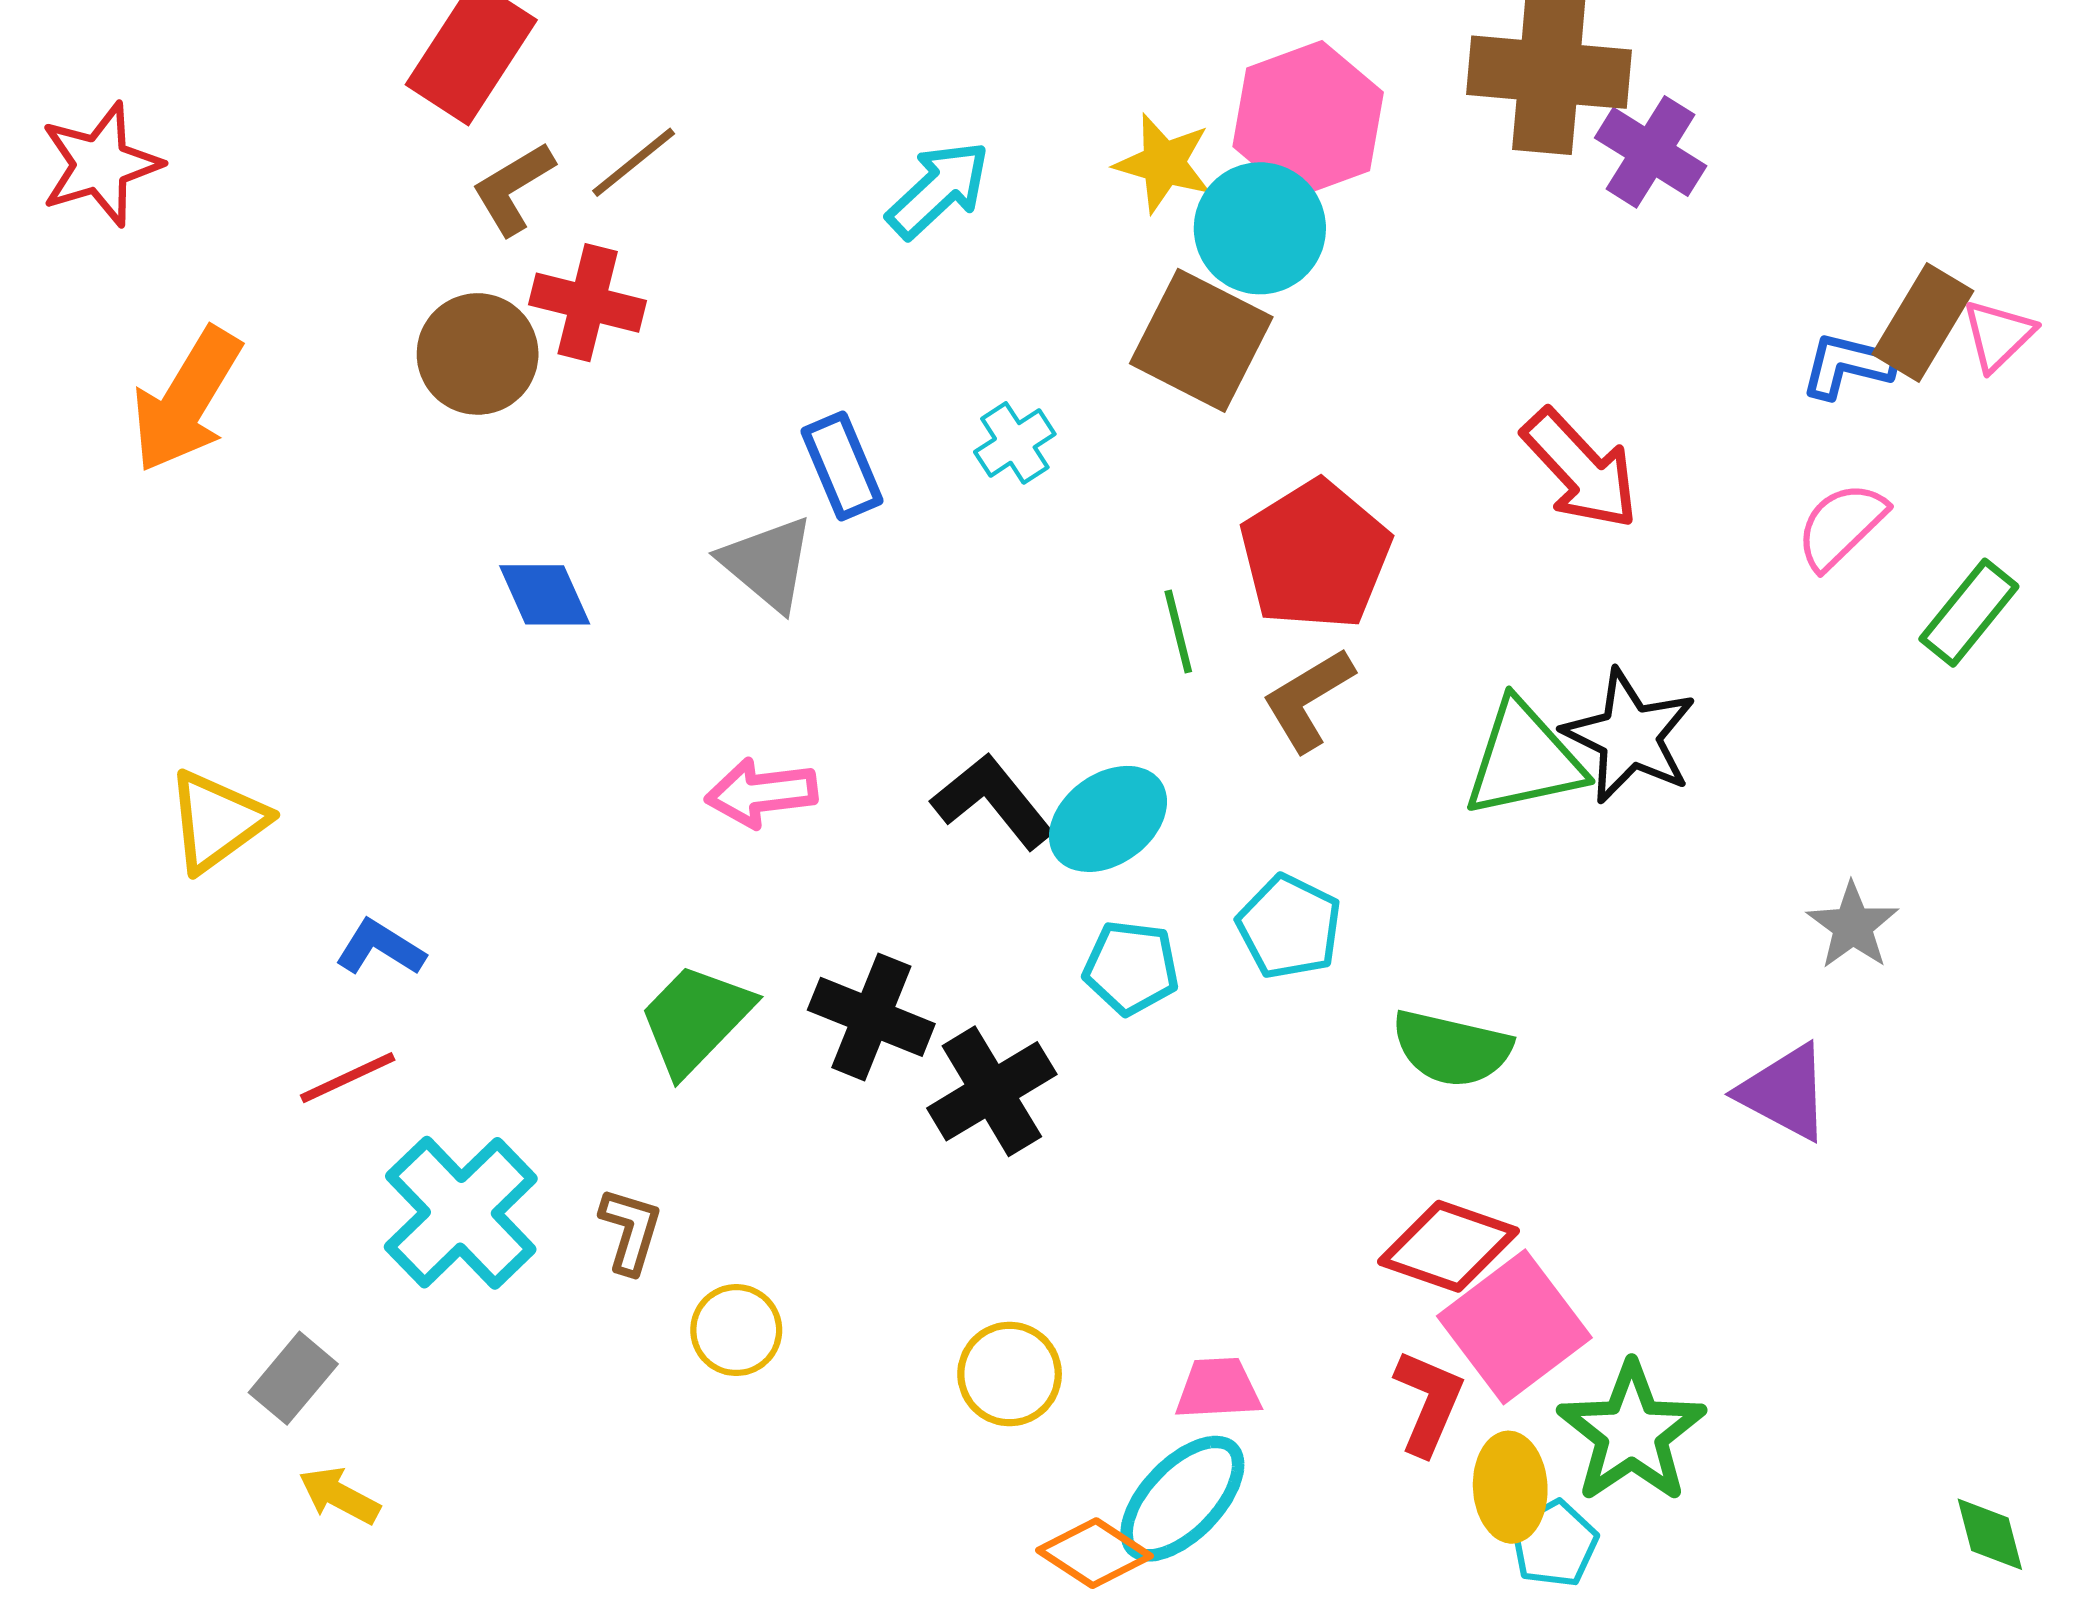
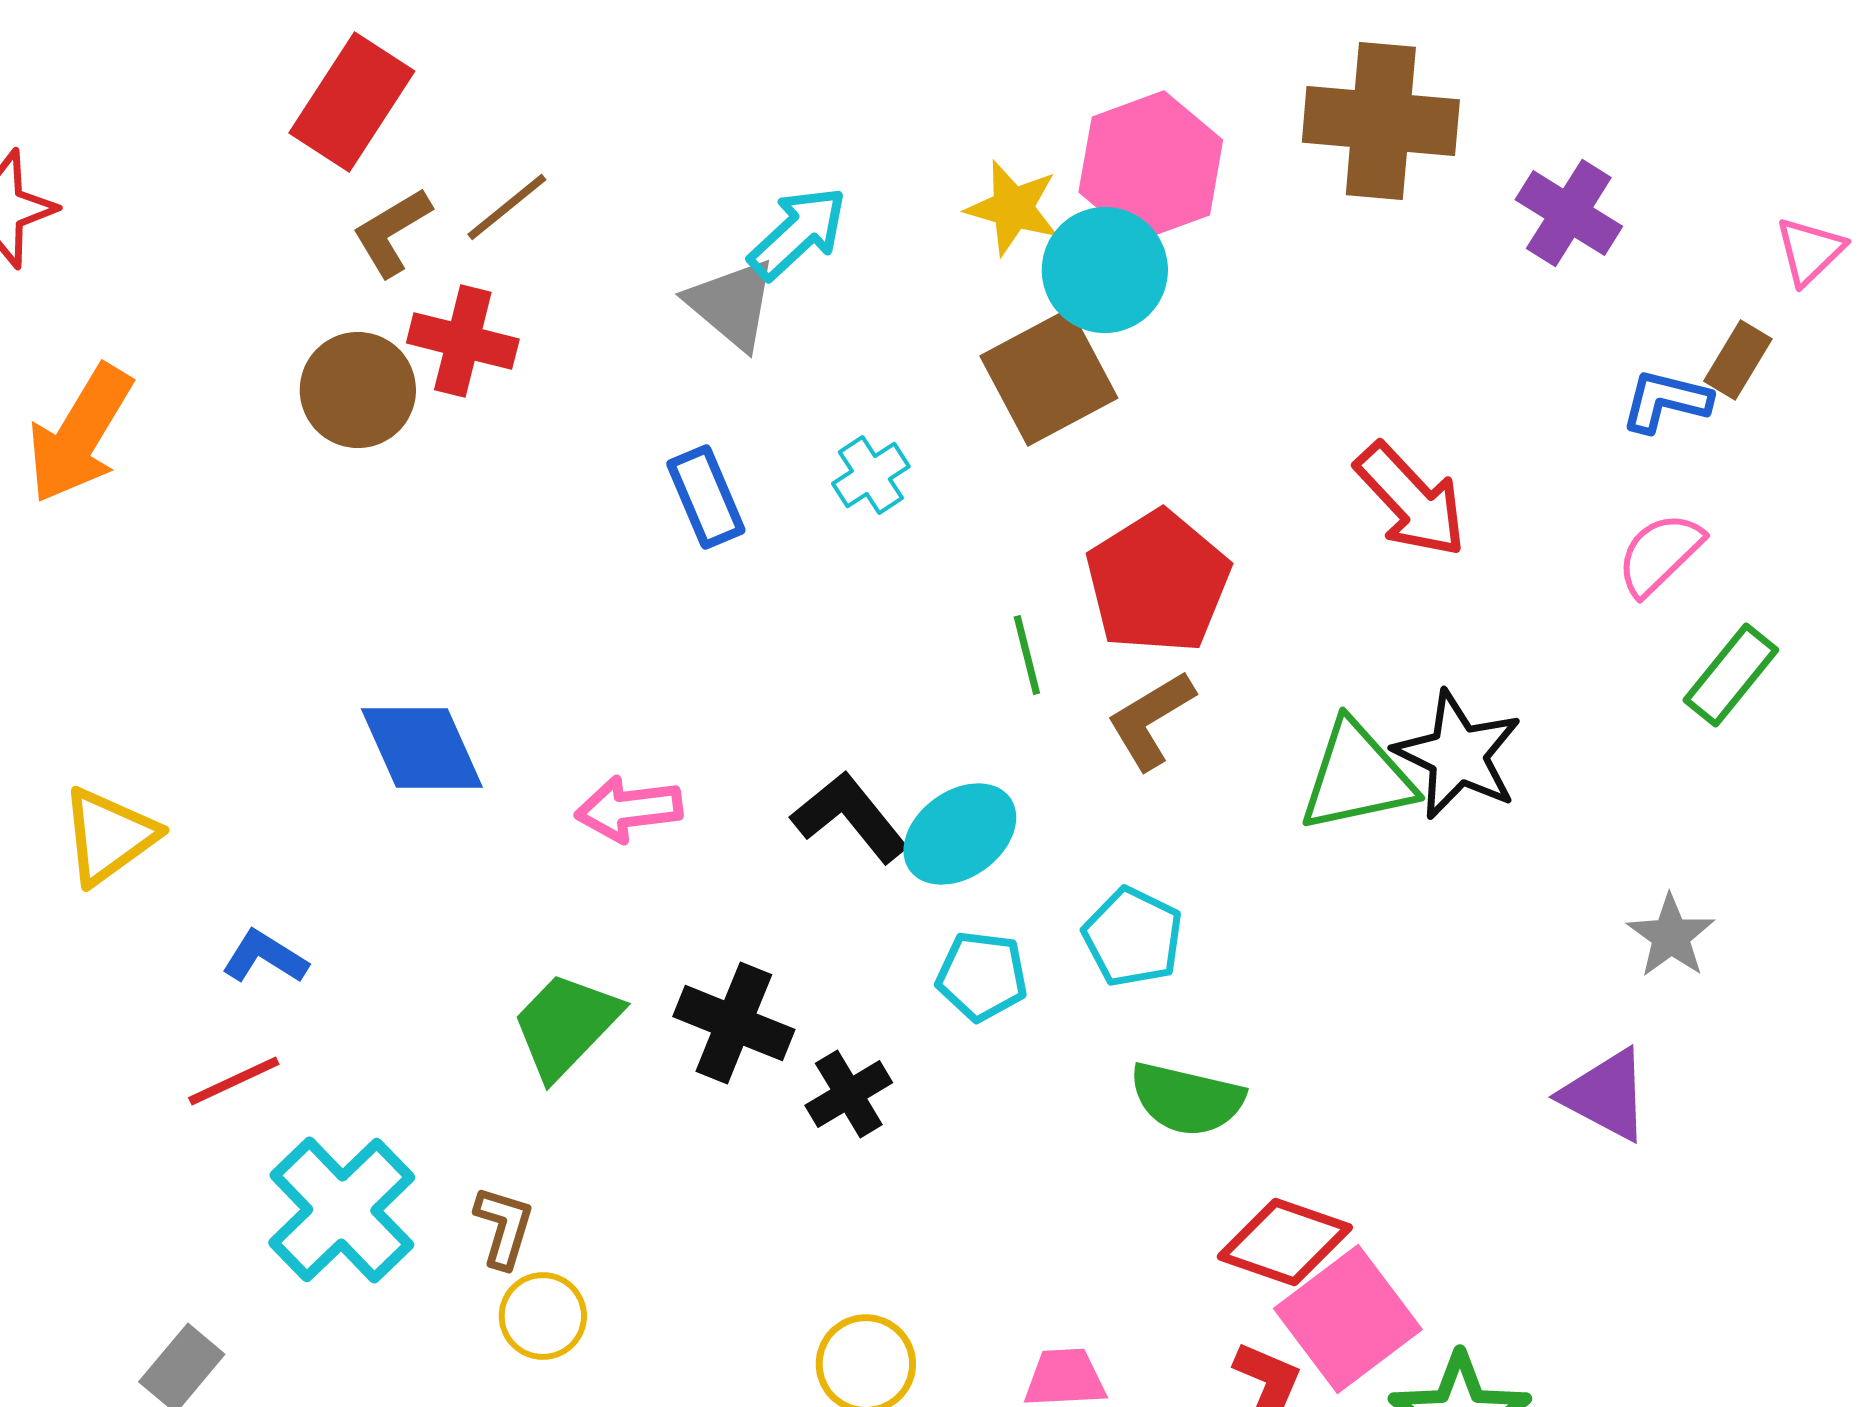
purple cross: (1651, 152) -> (1569, 213), moved
brown rectangle: (1923, 323) -> (1738, 360), size x0.7
pink triangle: (1998, 335) -> (1810, 251), moved
brown square: (1201, 340) -> (1049, 377), turned 35
gray triangle: (768, 563) -> (732, 304), moved
blue diamond: (545, 595) -> (422, 748), moved, size x1.4
green rectangle: (1969, 613) -> (1731, 675), moved
green semicircle: (1452, 1048) -> (1187, 1099), moved
black cross: (992, 1091) -> (849, 1094), size x0.7
yellow circle: (736, 1330) -> (543, 1316), moved

